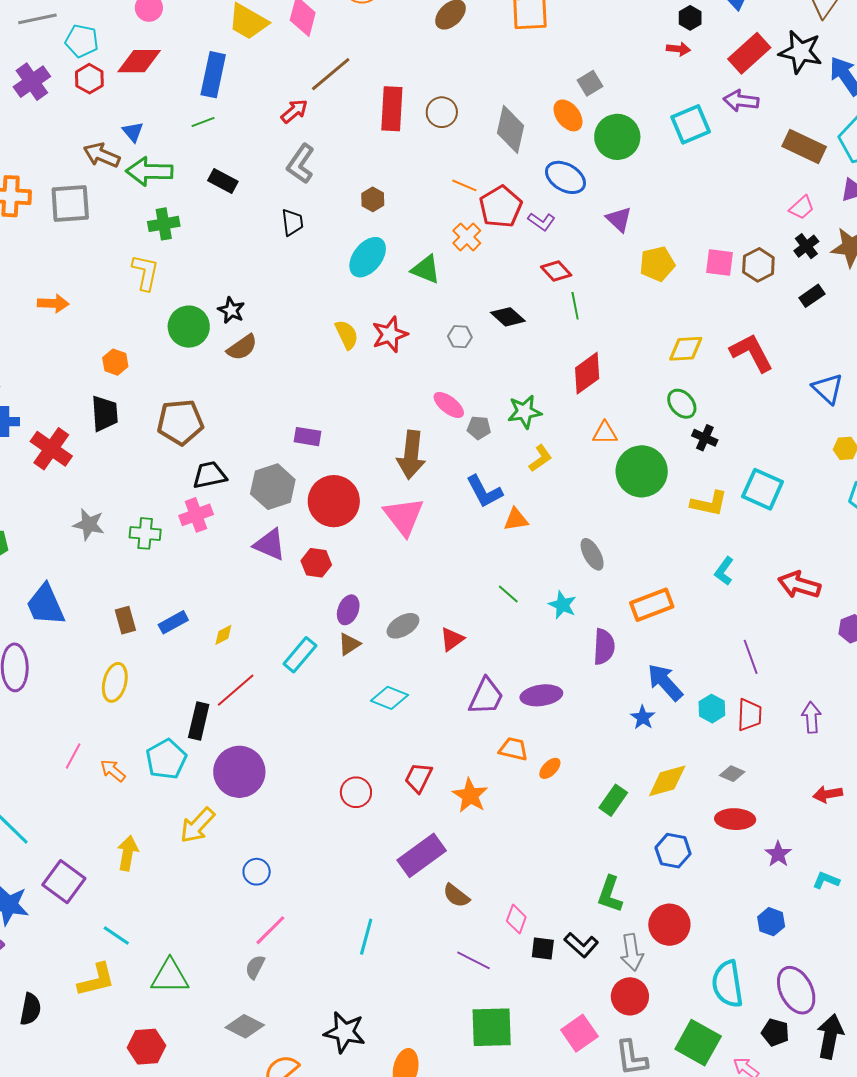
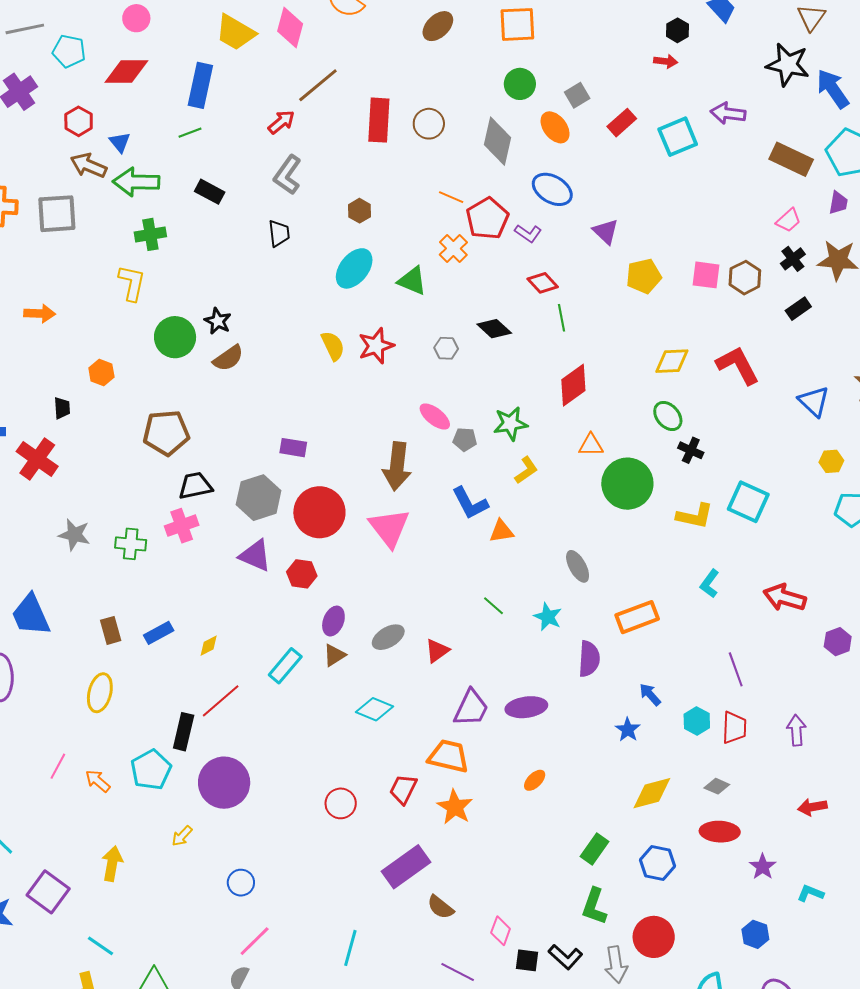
red rectangle: (749, 53) -> (622, 123), moved, size x0.7
red hexagon: (89, 79) -> (79, 121), moved
green circle: (617, 137) -> (520, 84), moved, size x0.7
black trapezoid: (105, 413) -> (62, 408), moved, size x0.6
blue arrow: (665, 682) -> (650, 695), size x0.6
orange trapezoid: (513, 749) -> (448, 756), moved, size x1.4
green rectangle: (613, 800) -> (595, 849), moved
yellow arrow: (197, 825) -> (182, 836), size x0.6

